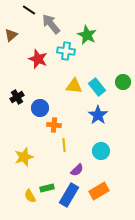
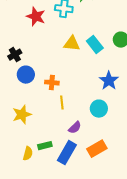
blue circle: (40, 108) -> (26, 75), moved
blue star: (98, 115) -> (109, 81), moved
yellow semicircle: (30, 196) -> (28, 154), turned -136

